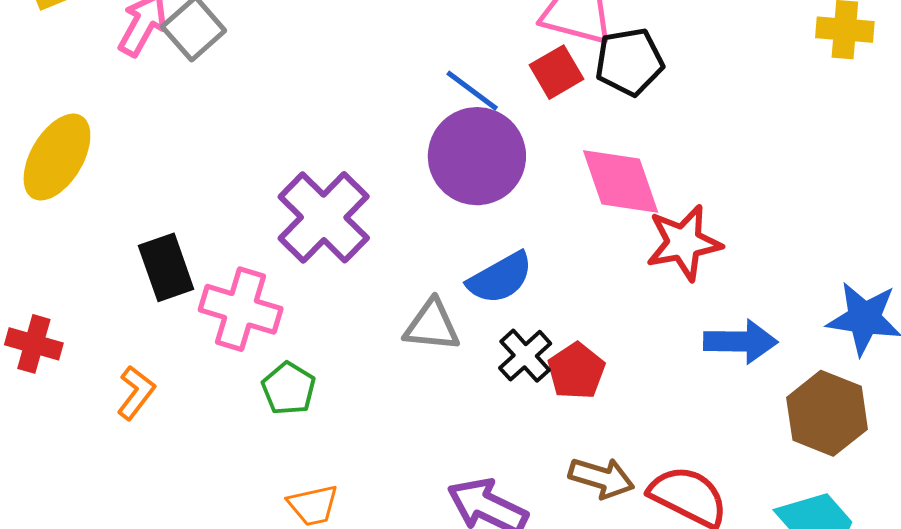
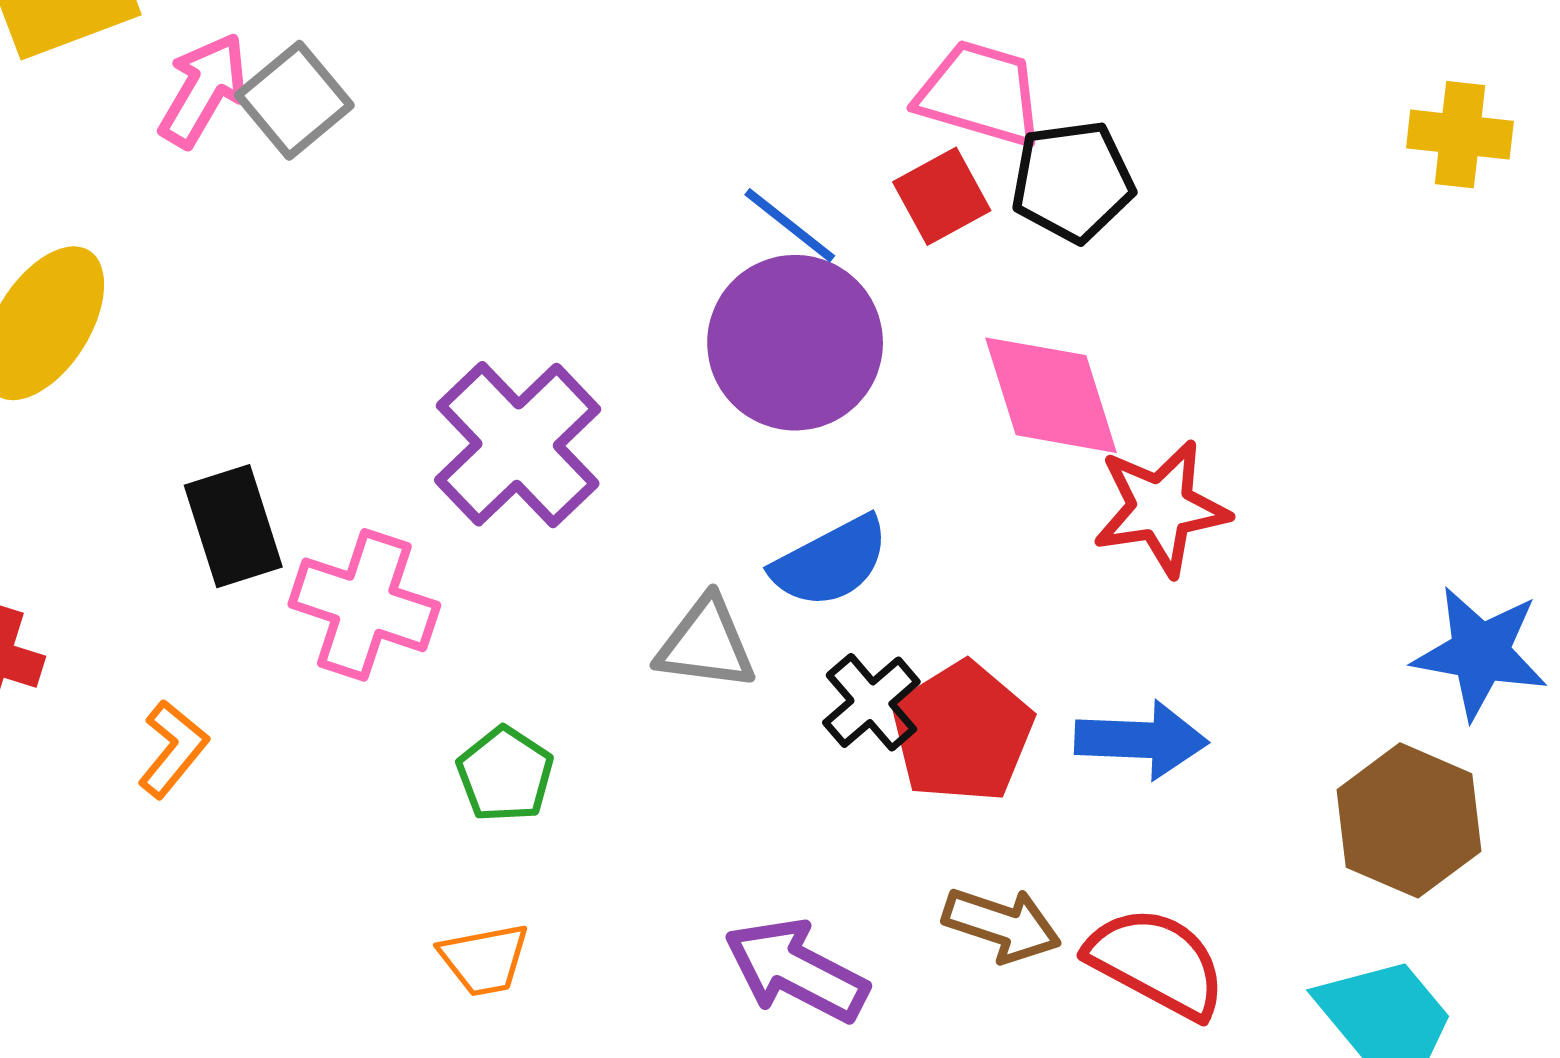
blue arrow: (741, 342) -> (1141, 740), moved
red pentagon: (576, 371) -> (962, 732), size x1.4
green pentagon: (289, 388) -> (505, 774), moved

